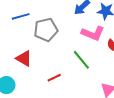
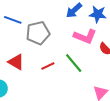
blue line: (21, 16) -> (13, 20), turned 36
red line: (54, 78) -> (48, 66), moved

